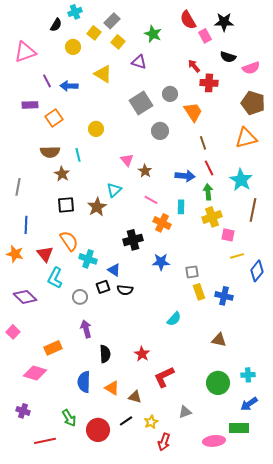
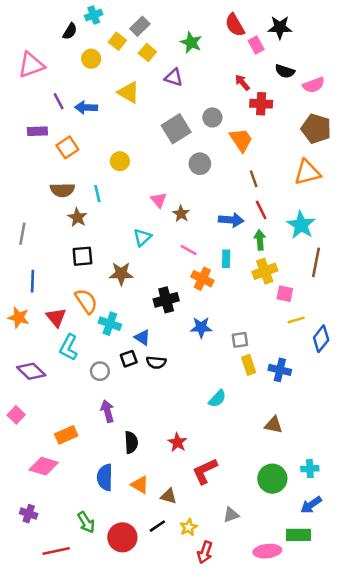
brown star: (97, 207) -> (121, 274), moved, turned 30

